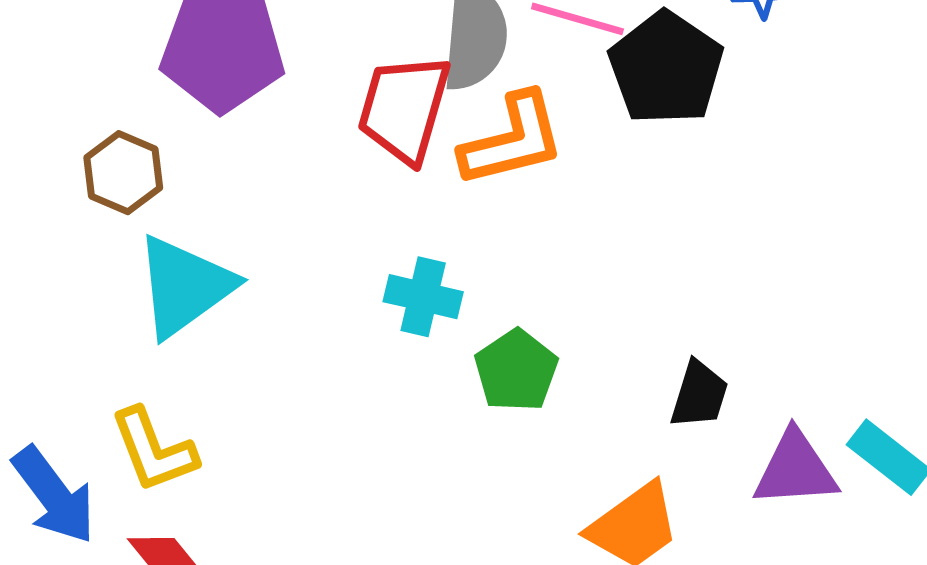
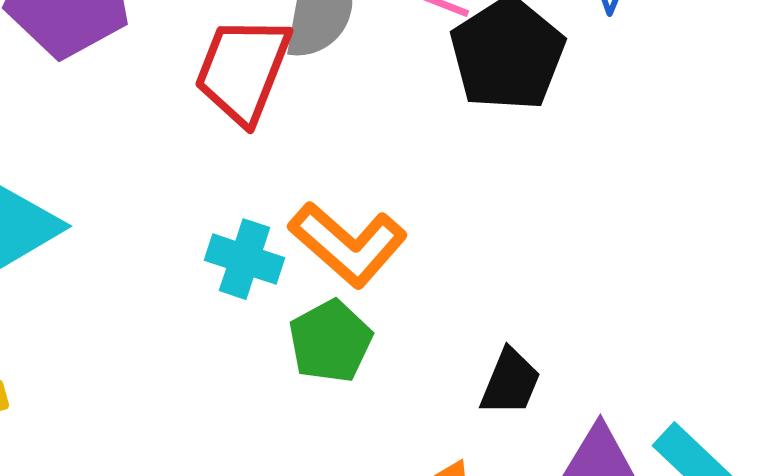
orange L-shape: (512, 140) -> (348, 244), moved, turned 50

